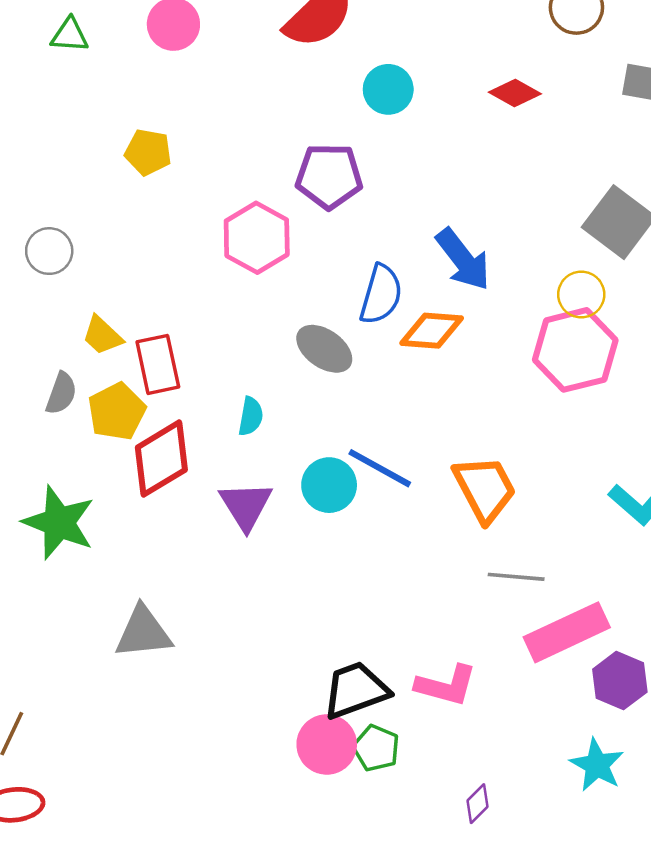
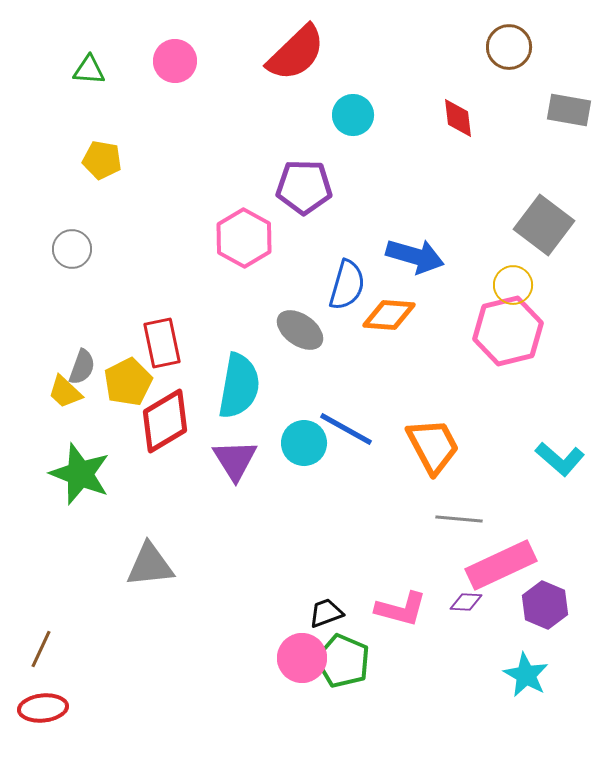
red diamond: (515, 93) -> (458, 118), turned 54
yellow pentagon: (148, 152) -> (102, 160), moved
blue arrow: (463, 259) -> (415, 256), turned -36
yellow trapezoid: (102, 335) -> (65, 392), moved
cyan semicircle: (251, 416) -> (239, 386), size x2.0
black trapezoid: (356, 690) -> (326, 613), size x0.6
green pentagon: (376, 748) -> (343, 661), size x1.4
purple diamond: (477, 804) -> (466, 602), moved, turned 48

